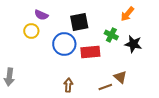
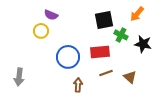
black square: (79, 22) -> (104, 20), moved
blue circle: (64, 44) -> (68, 57), moved
brown line: (105, 87) -> (106, 73), moved

